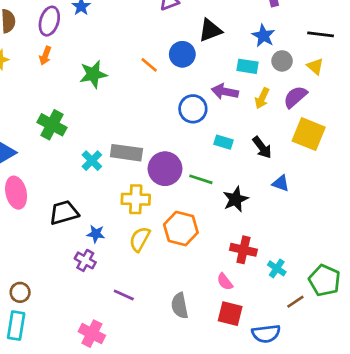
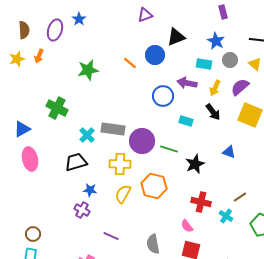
orange arrow: (45, 56) -> (39, 56), moved
black arrow: (262, 147) -> (213, 112), moved
black trapezoid: (64, 213) -> (76, 162), moved
brown line: (295, 302) -> (240, 197), moved

